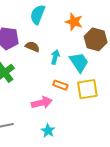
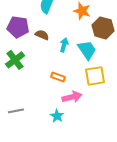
orange rectangle: (60, 85) -> (58, 77), moved
pink arrow: (42, 103) -> (72, 97), moved

